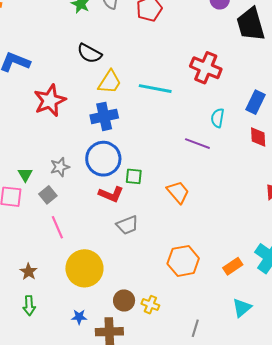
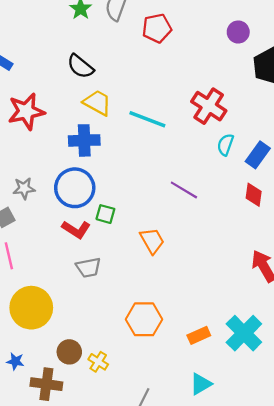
yellow trapezoid: (110, 82) -> (97, 103), turned -104
cyan semicircle: (218, 118) -> (225, 145), moved

